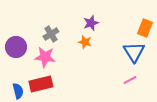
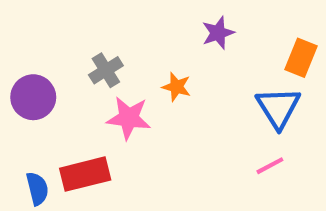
purple star: (91, 23) -> (218, 33), moved
pink star: (45, 57) -> (129, 118), moved

